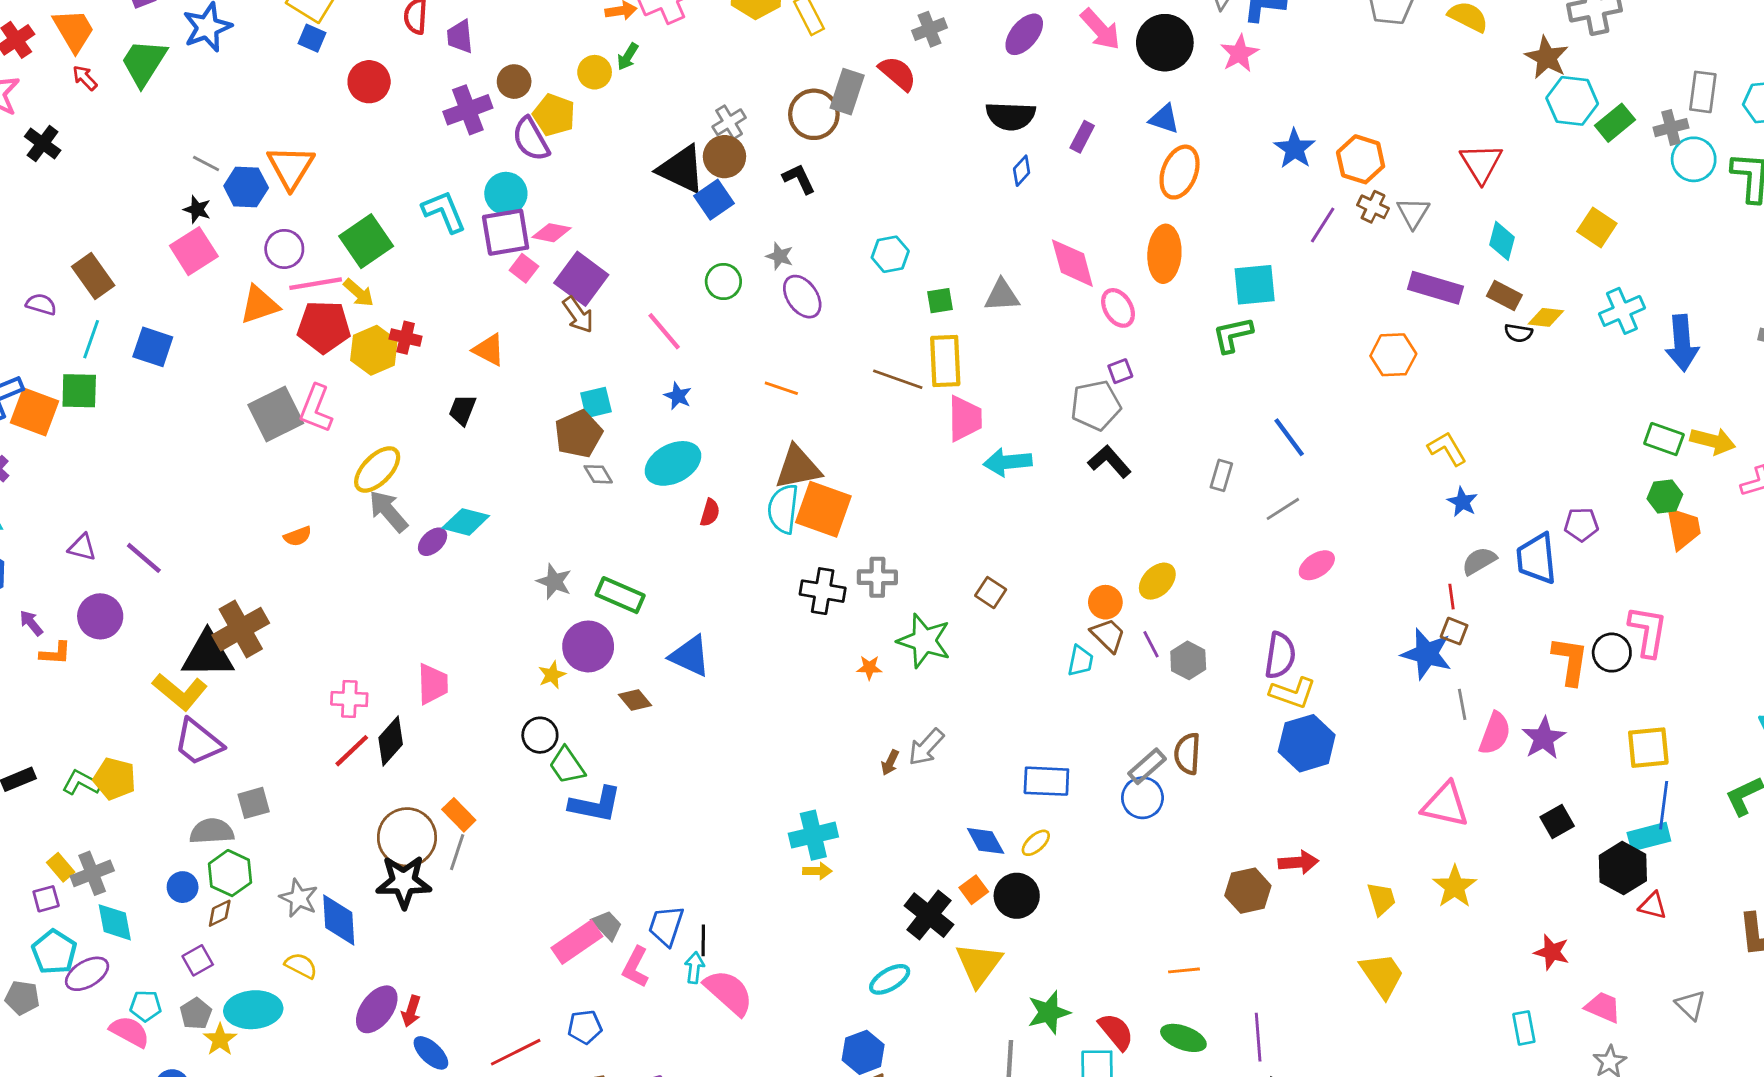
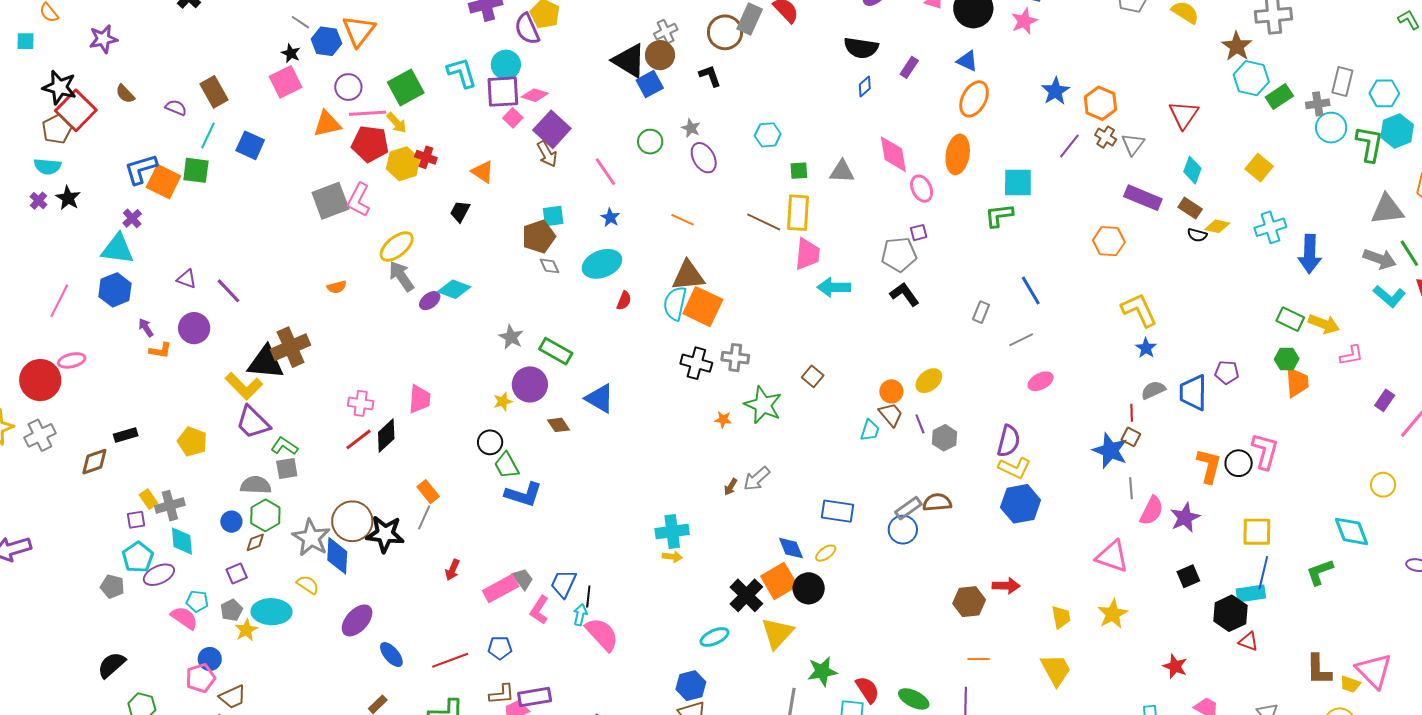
yellow L-shape: (1447, 449) -> (1139, 310), size x1.4
brown semicircle: (1187, 754) -> (937, 502), turned 76
green L-shape: (82, 783) -> (284, 446), moved
brown circle: (407, 837) -> (352, 521), moved
orange square: (974, 890) -> (779, 581), size x1.8
gray star: (299, 898) -> (311, 538), size x1.4
orange line: (1184, 970) -> (979, 659), moved
red arrow: (411, 1011) -> (452, 570), moved

